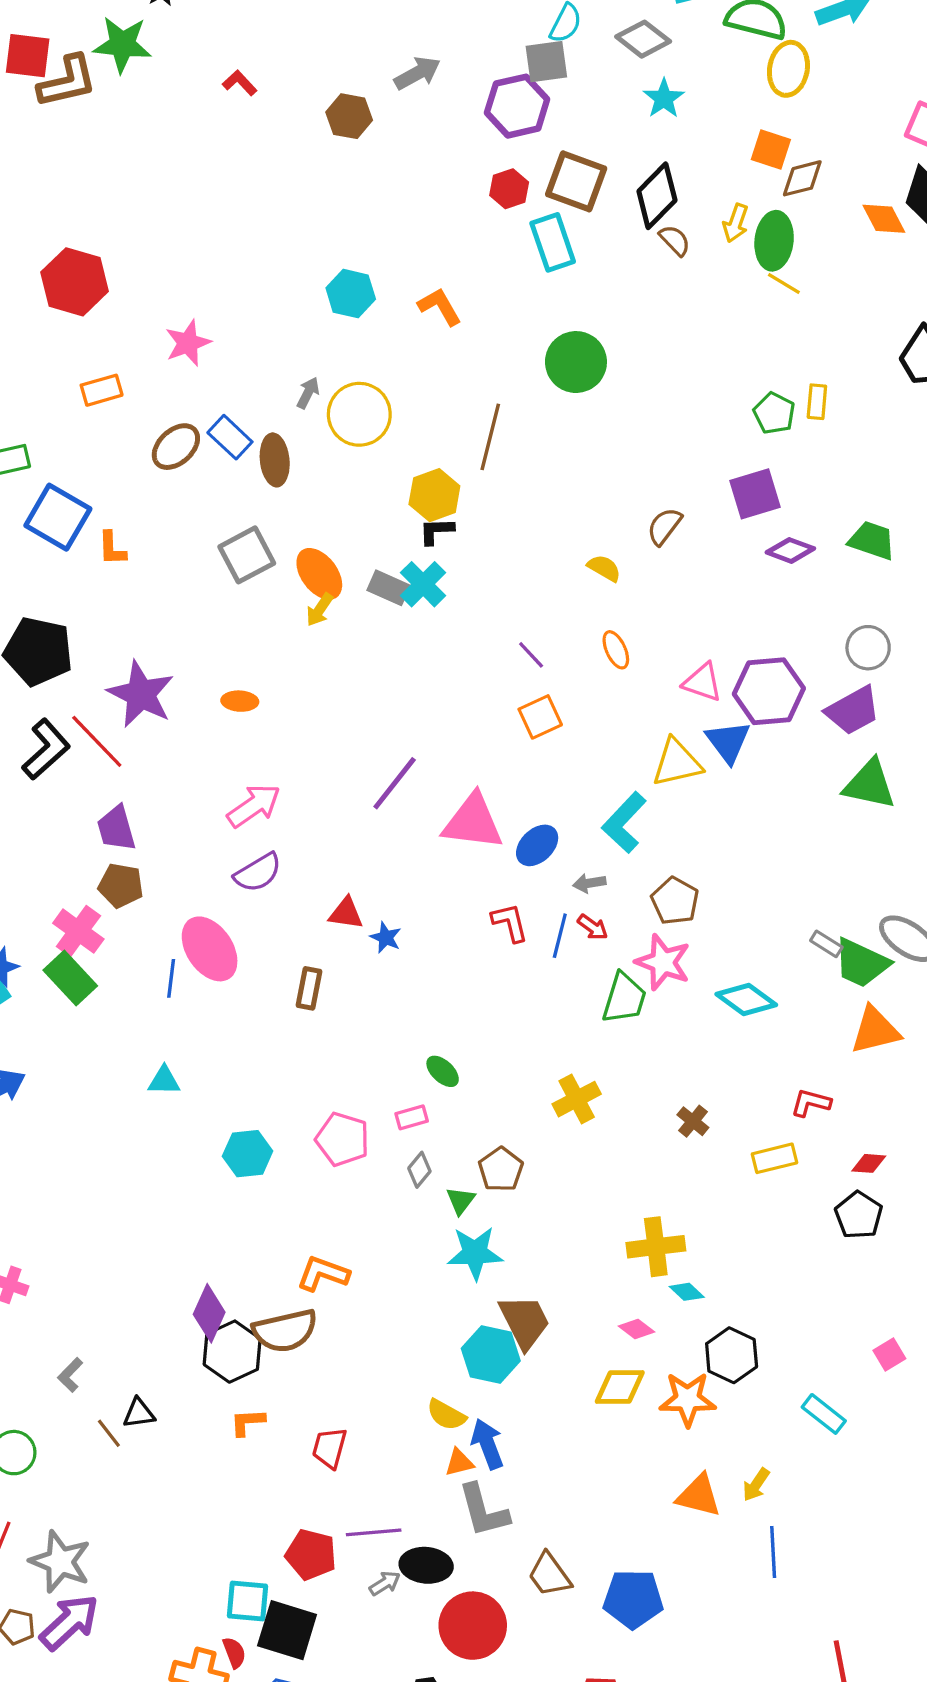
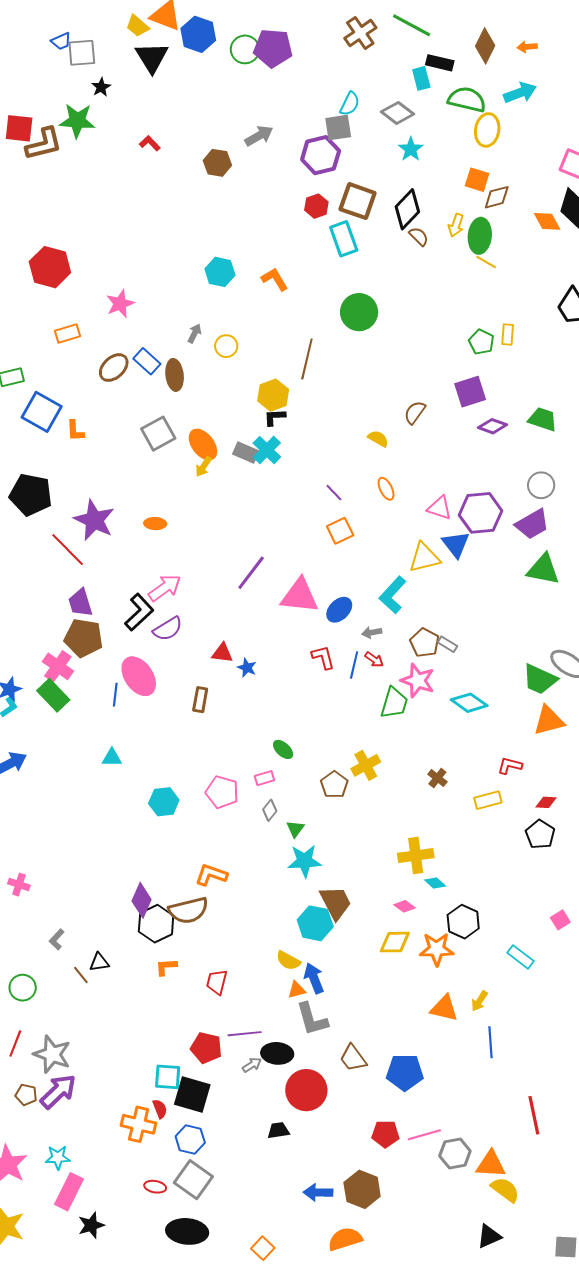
yellow circle: (359, 414) -> (226, 346), size x0.6
black L-shape: (46, 749) -> (139, 612), moved
brown pentagon: (121, 885) -> (84, 638), size x1.4
gray rectangle: (826, 944) -> (448, 644), moved
brown pentagon: (501, 1169) -> (334, 785), moved

